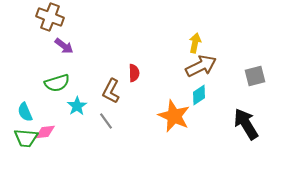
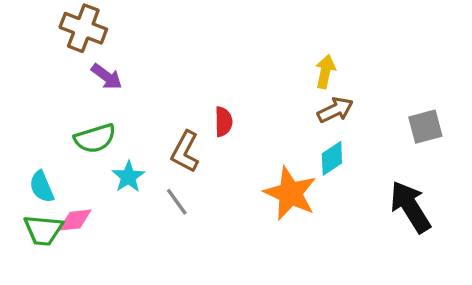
brown arrow: (201, 66) -> (335, 110), size x0.7

